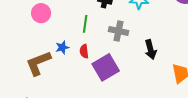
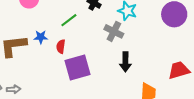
green line: (85, 24) -> (69, 20), turned 30
gray cross: (118, 31) -> (114, 31), moved

